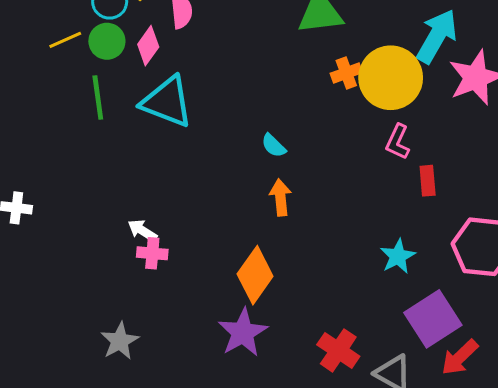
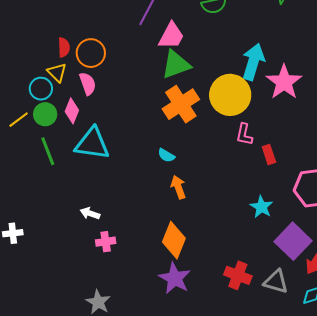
orange cross: (346, 73) -> (181, 104), moved, size x1.8
white arrow: (142, 231) -> (90, 213), moved

